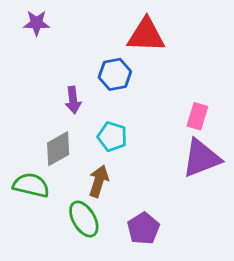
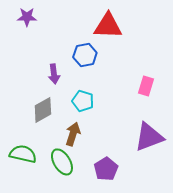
purple triangle: (201, 158) -> (149, 137), moved
green semicircle: (31, 185) -> (23, 154), moved

